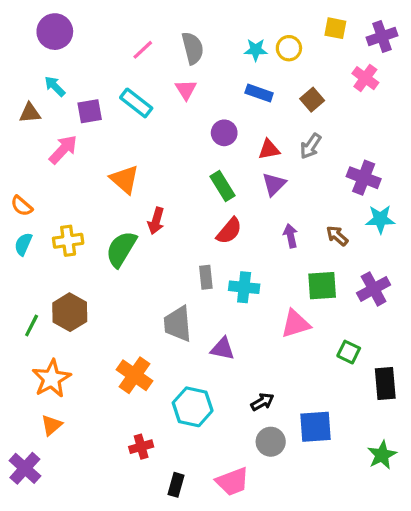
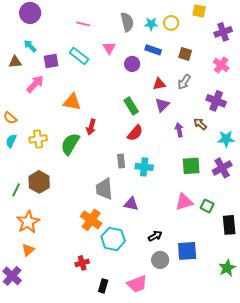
purple cross: (382, 37) -> (223, 32), moved
gray semicircle: (193, 48) -> (127, 22), moved
pink line: (143, 50) -> (83, 24), turned 56
pink cross: (365, 78) -> (221, 65), moved
brown square: (312, 100) -> (185, 54), turned -32
purple circle: (224, 133) -> (132, 64), moved
orange triangle: (125, 179) -> (72, 102), turned -30
cyan star: (380, 219) -> (226, 139), moved
purple arrow: (291, 236) -> (179, 130), moved
brown arrow: (337, 236) -> (200, 124), moved
pink triangle: (296, 324) -> (184, 202), moved
orange cross: (134, 375) -> (91, 220), moved

